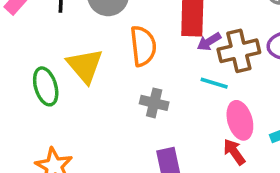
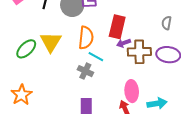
cyan line: (214, 83) -> (96, 57), moved
green ellipse: (46, 86) -> (26, 49), turned 50

